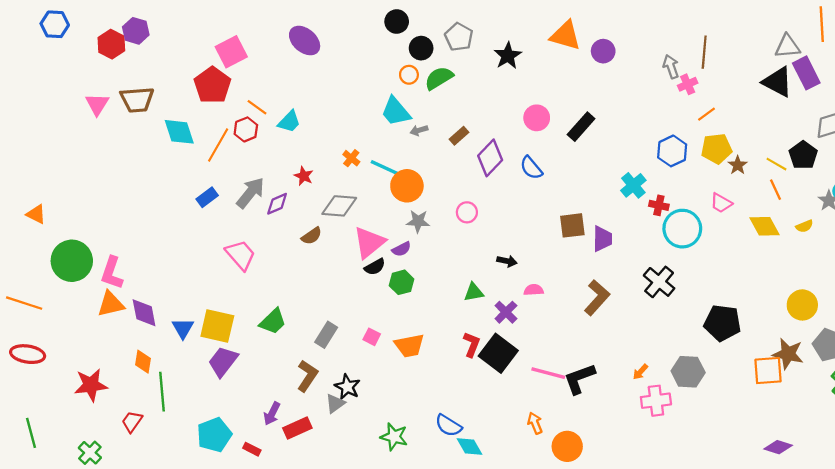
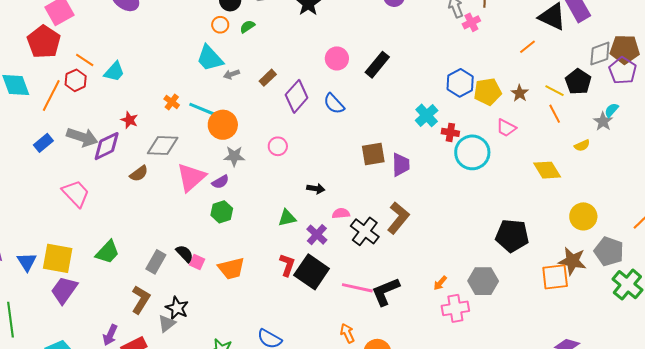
green semicircle: (439, 78) -> (247, 27), size x0.6
orange line: (707, 114) -> (528, 47), moved
yellow pentagon: (717, 149) -> (488, 92), moved
gray arrow: (250, 193) -> (82, 137), turned 72
purple diamond: (277, 204) -> (107, 146), size x1.4
yellow diamond: (764, 226) -> (547, 170), moved
black semicircle: (375, 267) -> (185, 254), moved, turned -102
black cross: (659, 282) -> (365, 231), moved

